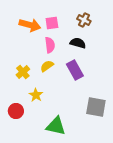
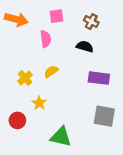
pink square: (52, 23) -> (57, 16), moved
orange arrow: (30, 25) -> (16, 19), moved
pink semicircle: (50, 45) -> (46, 39), moved
purple rectangle: (75, 70) -> (99, 78), moved, turned -54

